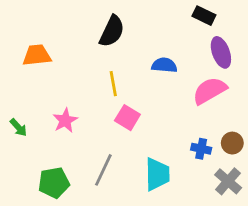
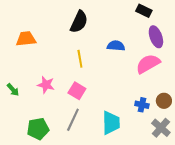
pink square: (127, 118) -> (77, 91), moved
pink star: (65, 120) -> (46, 85), turned -30

